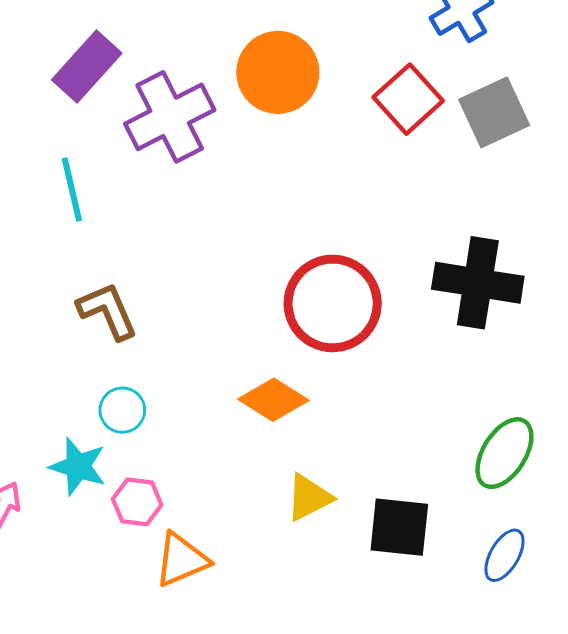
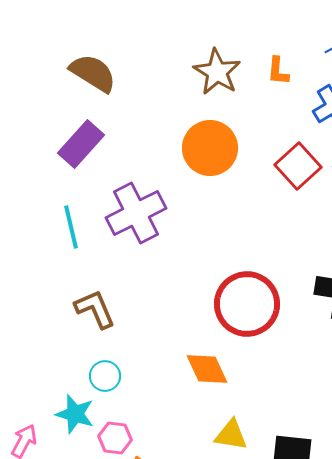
purple cross: (170, 117) -> (136, 213), moved
orange diamond: (273, 400) -> (207, 369), turned 33
yellow triangle: (309, 498) -> (231, 435), turned 36

